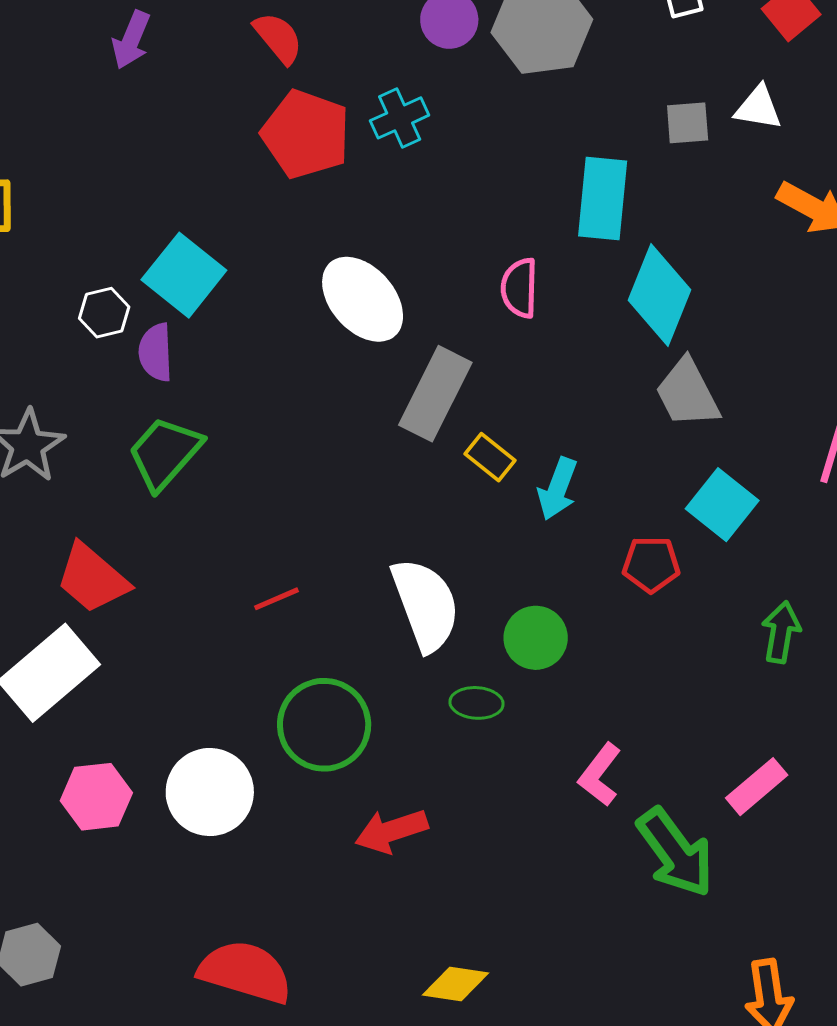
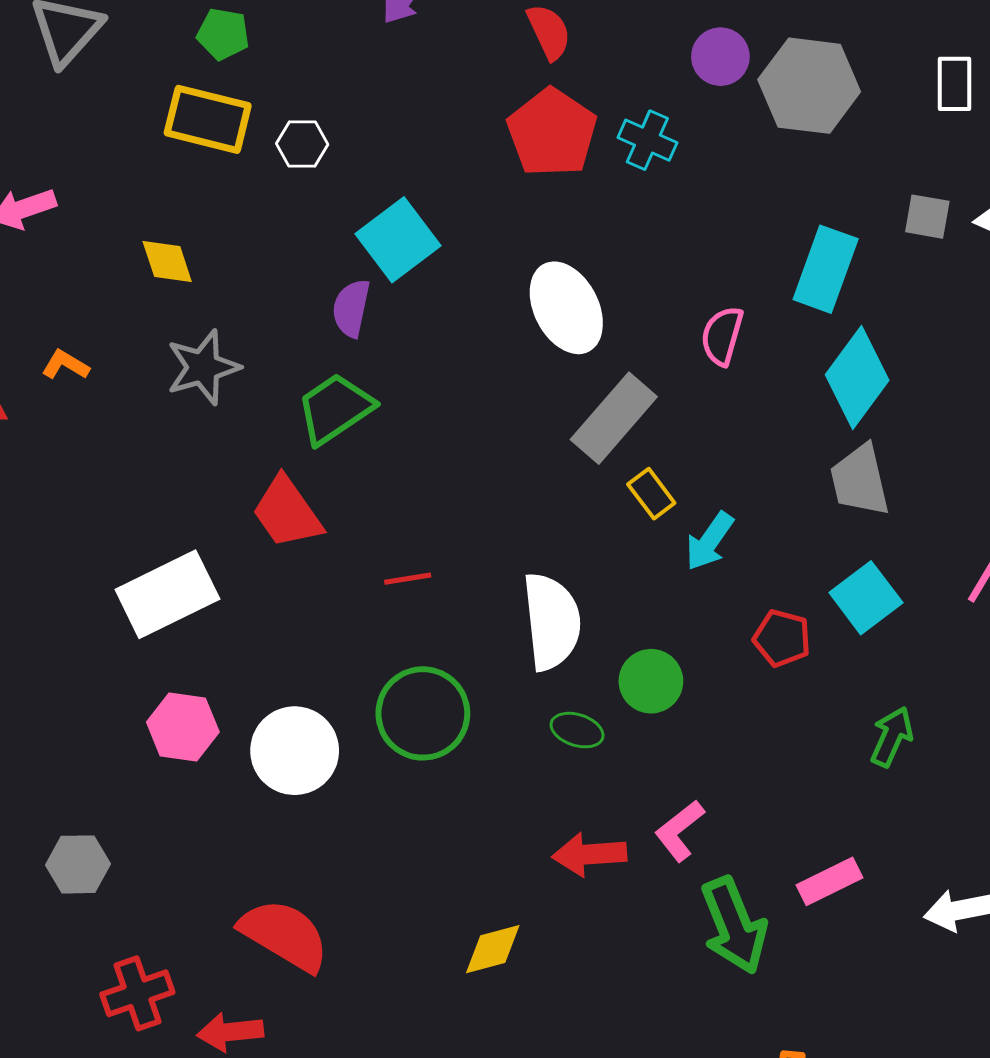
cyan cross: (400, 118) -> (647, 140), turned 34
white hexagon: (104, 313) -> (302, 144), moved
red trapezoid: (92, 578) -> (287, 512), moved
red arrow: (391, 831) -> (589, 854), moved
yellow diamond: (456, 984) -> (493, 949), moved, turned -38

